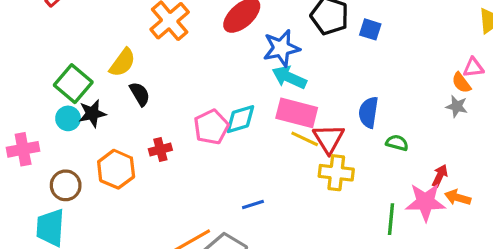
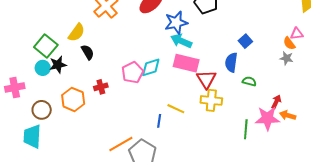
blue square: (370, 29) -> (245, 41), moved, turned 32
yellow line: (305, 139) -> (176, 109), moved
blue line: (253, 204) -> (159, 121), turned -64

